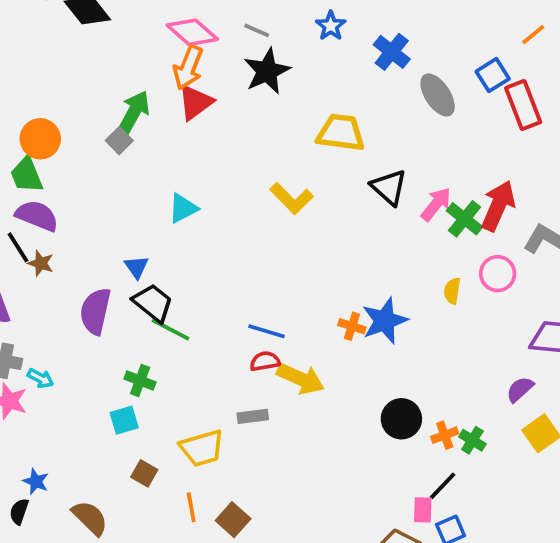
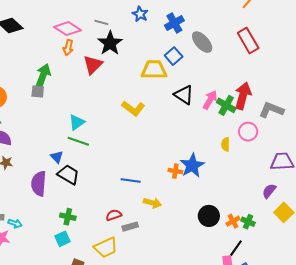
blue cross: (392, 52) -> (174, 23), turned 30
orange arrow: (188, 68) -> (68, 48), size x0.7
blue square: (493, 75) -> (174, 56), moved
red triangle: (195, 102) -> (93, 65), moved
gray square: (119, 141) -> (38, 92), turned -32
green line: (171, 329) -> (78, 141), moved
red semicircle: (265, 361) -> (114, 215), moved
yellow arrow: (301, 379) -> (152, 203), size x0.7

